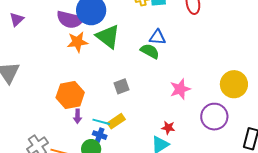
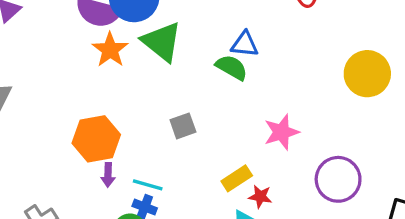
orange star: (77, 42) -> (110, 50), turned -30
yellow circle: (234, 84) -> (367, 74), moved
yellow rectangle: (116, 121) -> (237, 178), moved

